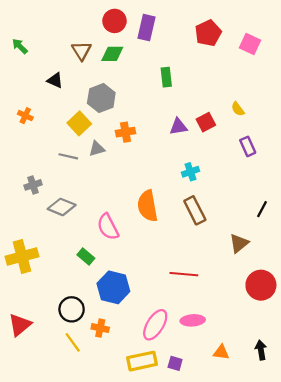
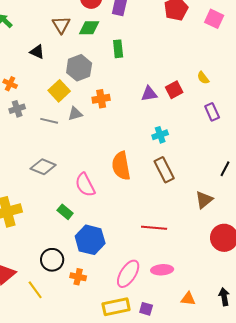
green rectangle: (166, 77) -> (118, 49), moved
gray cross: (33, 185) -> (17, 109), moved
yellow line: (73, 342) -> (35, 290), moved

